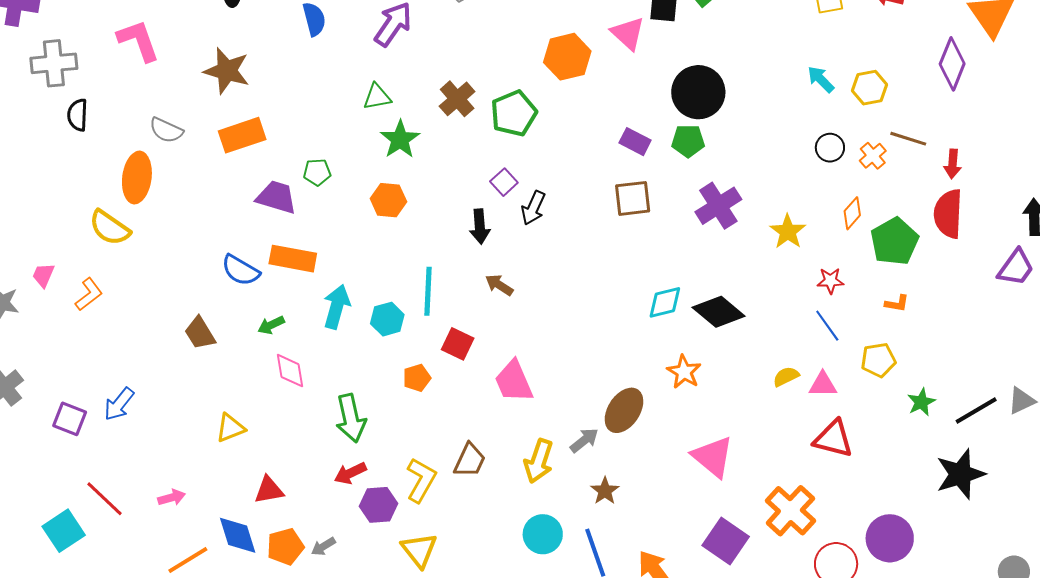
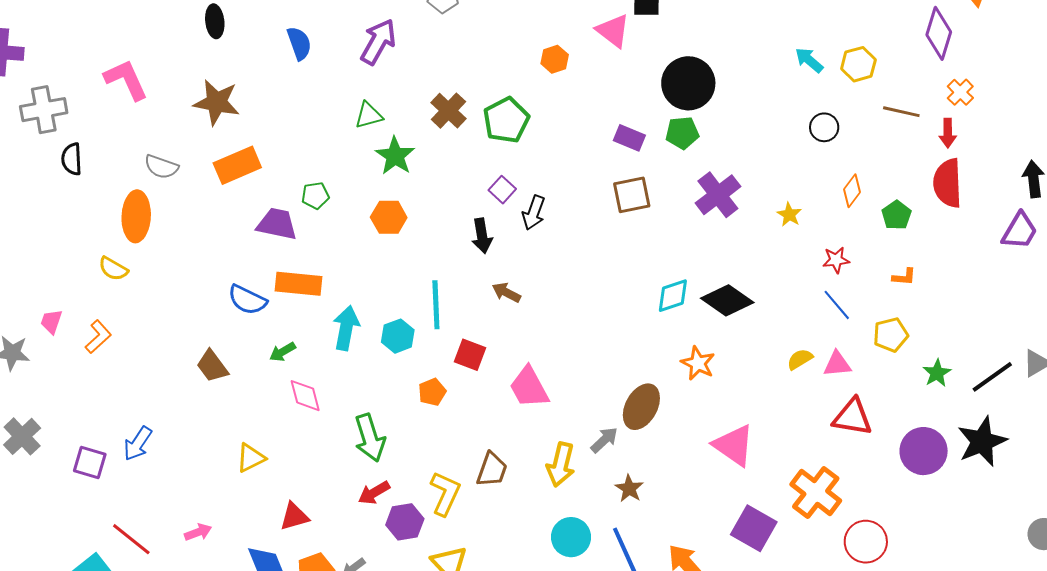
orange hexagon: (567, 57) -> (555, 59), size x0.6
orange cross: (873, 156) -> (960, 92), moved
yellow semicircle: (110, 228) -> (113, 269), size x0.7
yellow star: (788, 232) -> (789, 215), size x0.7
green pentagon: (895, 241) -> (896, 215), size x0.6
purple circle: (890, 538) -> (924, 451), moved

